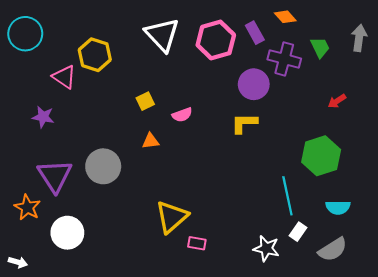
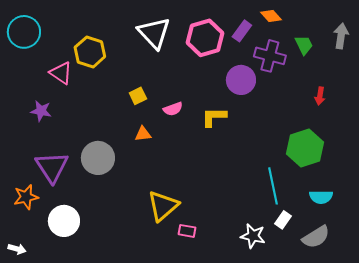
purple rectangle: (255, 33) -> (242, 31), turned 65
red arrow: (337, 101) -> (320, 96), turned -48
yellow L-shape: (244, 123) -> (214, 117), moved
orange star: (27, 207) -> (26, 197), turned 30

